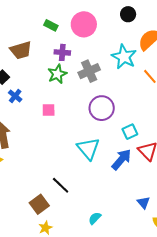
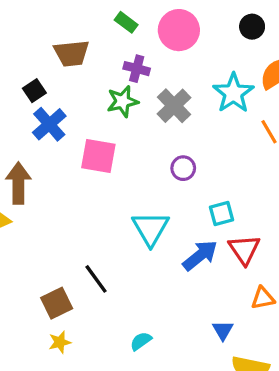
gray cross: (89, 71) -> (174, 106), turned -30
blue cross: (15, 96) -> (49, 124), size x1.5
purple circle: (102, 108) -> (183, 168), size x0.6
pink square: (49, 110) -> (98, 156), size x1.6

